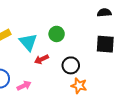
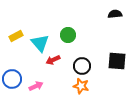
black square: (105, 44) -> (117, 61), moved
orange star: (79, 86) -> (81, 86), moved

